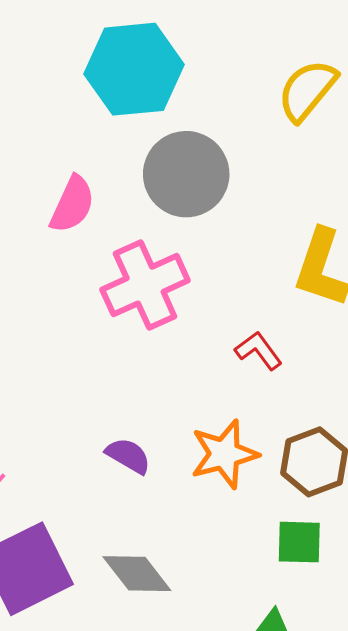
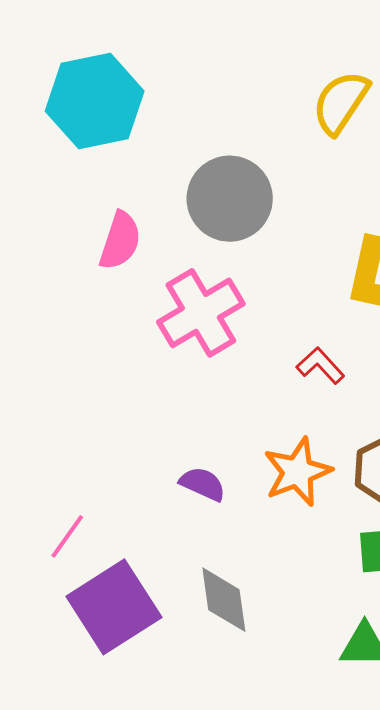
cyan hexagon: (134, 69) -> (95, 101), moved
gray diamond: (137, 574) -> (224, 600), turned 36

